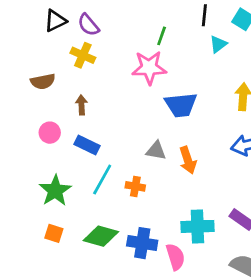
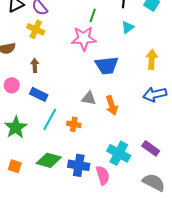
cyan triangle: (218, 44) -> (128, 27), moved
cyan cross: (197, 226) -> (119, 153), turned 30
orange square: (54, 233) -> (15, 166), moved

